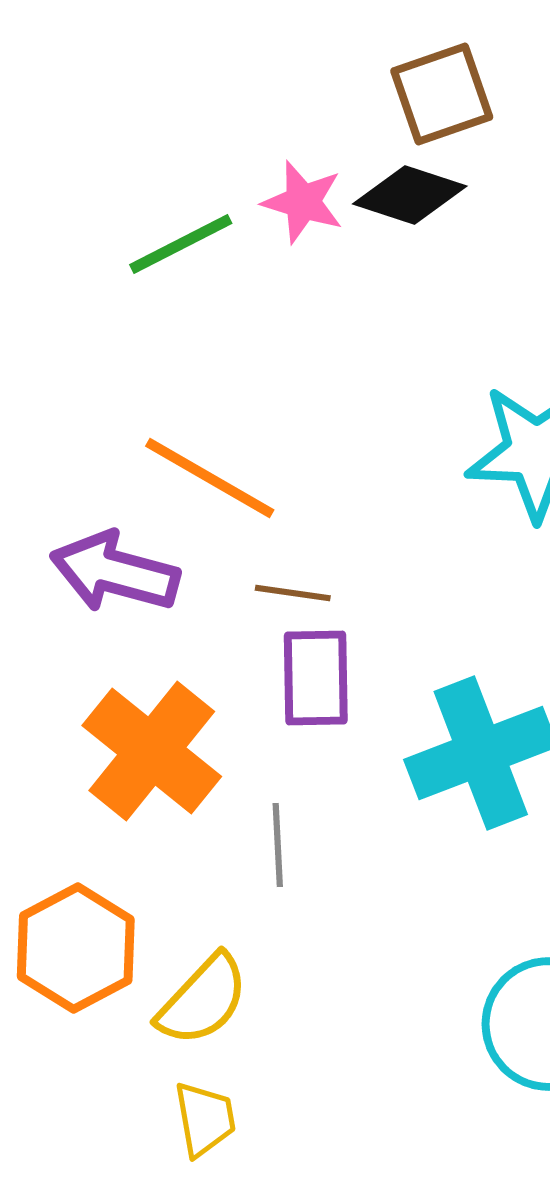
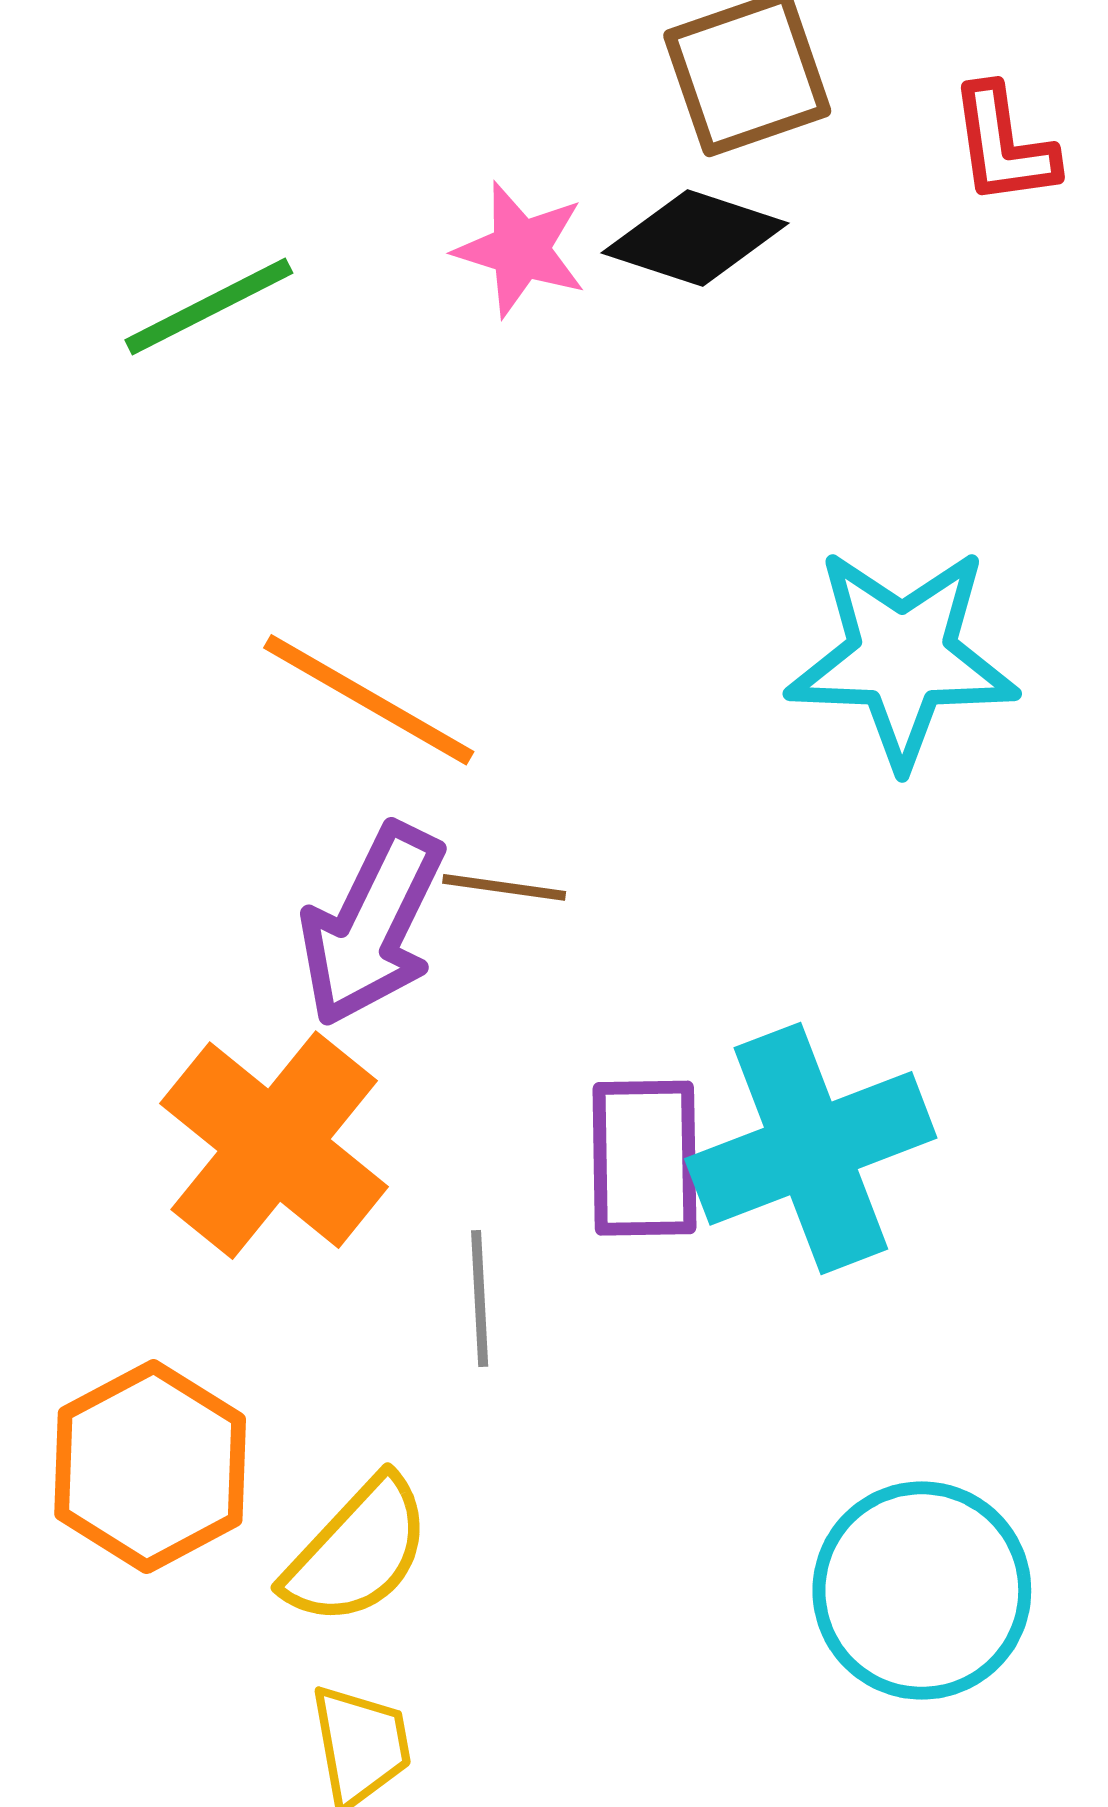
green line: (181, 244) -> (209, 307), moved
purple arrow: (115, 572) -> (372, 925), moved, turned -79
purple rectangle: (316, 678) -> (644, 1158), moved

